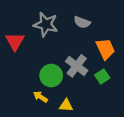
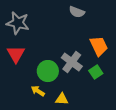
gray semicircle: (82, 22) -> (77, 12), moved
gray star: (46, 24) -> (18, 23), moved
red triangle: (15, 41) -> (16, 54), moved

